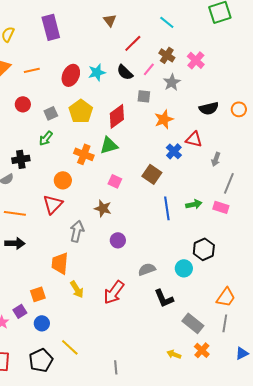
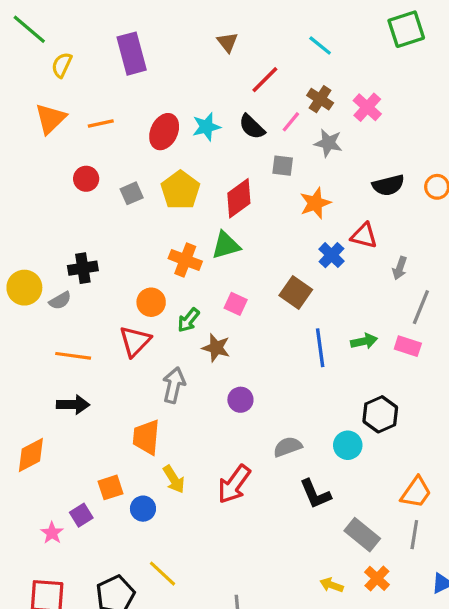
gray star: (172, 82) -> (328, 143), turned -30
green arrow: (46, 138) -> (188, 320), moved
blue circle: (42, 323) -> (143, 509), moved

